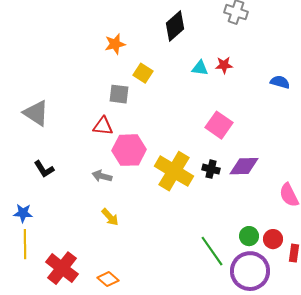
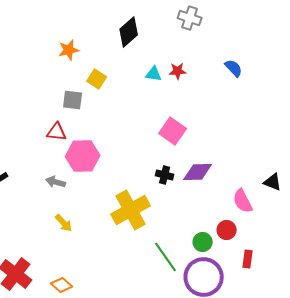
blue semicircle: (280, 82) -> (234, 68), moved, turned 30
yellow cross: (174, 171) -> (131, 210), moved, turned 30
red circle: (273, 239) -> (227, 230), moved

